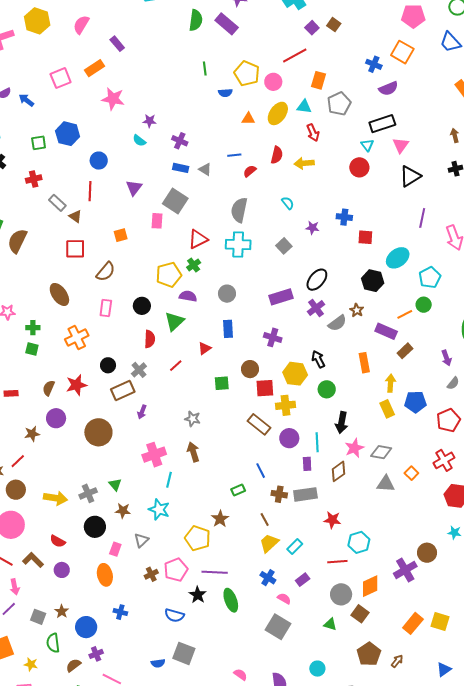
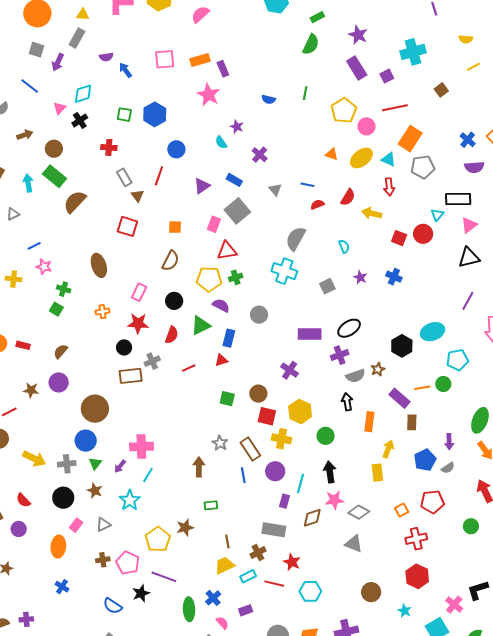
purple rectangle: (227, 24) -> (357, 68), moved
purple square: (312, 28) -> (387, 76), moved
purple rectangle: (117, 44) -> (223, 69), moved
orange rectangle: (319, 80) -> (410, 139), size x1.4
blue semicircle: (225, 93) -> (269, 99), moved
blue rectangle: (181, 168) -> (234, 180), moved
red square: (365, 237) -> (399, 238), moved
red triangle: (198, 239) -> (227, 251), moved
brown semicircle: (106, 272) -> (170, 261), moved, turned -30
blue rectangle: (228, 329) -> (229, 338), moved
orange cross: (77, 337) -> (103, 312), size x0.6
brown rectangle: (405, 351) -> (412, 422), turned -63
black arrow: (318, 359) -> (347, 402), moved
red star: (76, 385) -> (138, 323), moved
blue pentagon: (415, 402) -> (425, 460), moved, turned 30
purple arrow: (142, 412) -> (120, 466), moved
gray star: (193, 419) -> (220, 443), moved
black arrow: (342, 423) -> (330, 472), turned 145
brown arrow: (193, 452) -> (199, 467), moved
blue line: (261, 471) -> (243, 475), moved
orange square: (411, 473) -> (402, 510), moved
brown cross: (279, 494) -> (258, 553), moved, turned 35
brown circle: (427, 553) -> (371, 592), moved
red line: (337, 562) -> (274, 584), moved
pink pentagon: (176, 570) -> (128, 563), turned 30
green ellipse: (231, 600) -> (189, 609), moved
blue circle: (86, 627) -> (86, 441), moved

